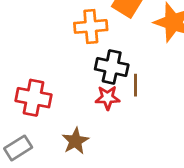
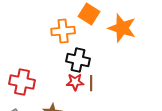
brown line: (135, 85) -> (91, 83), moved

